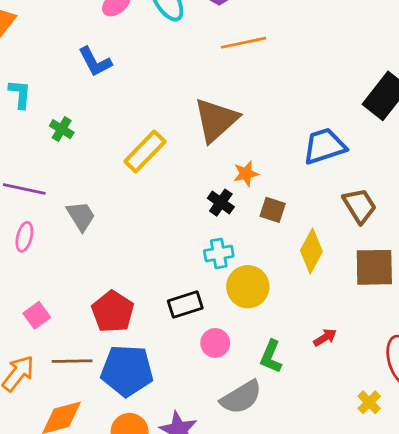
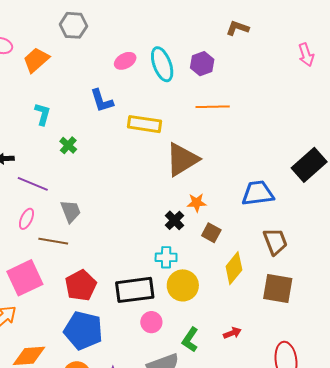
yellow rectangle: (145, 152) -> (144, 124), moved, turned 44
black rectangle: (185, 304) -> (135, 290), size x1.5
pink square: (37, 315) -> (25, 278), size x1.8
brown line: (72, 361) -> (53, 241), moved

